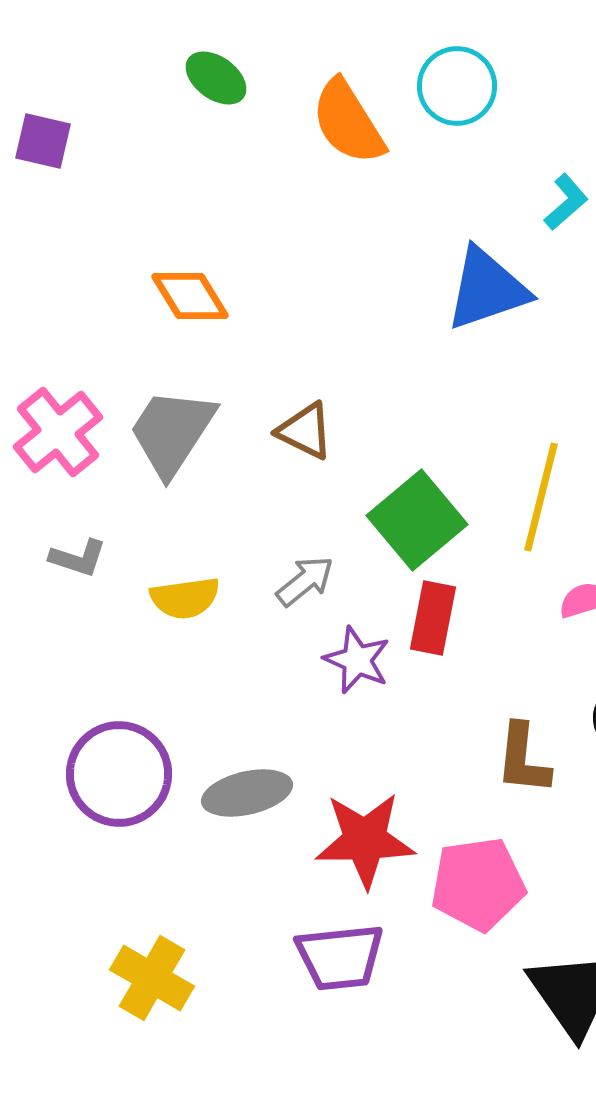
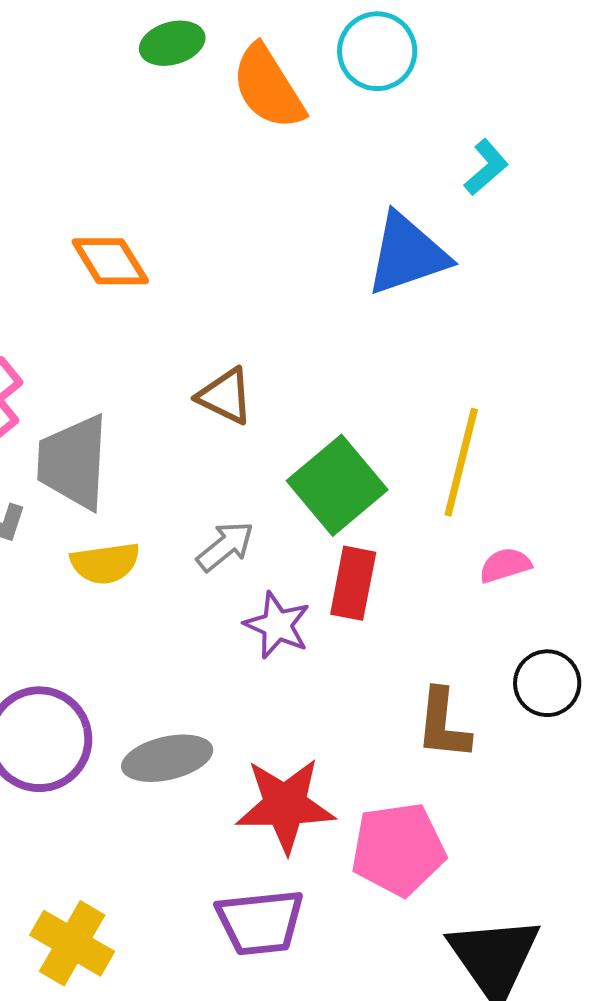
green ellipse: (216, 78) -> (172, 43), moved, turned -52
gray trapezoid: (172, 432) -> (73, 462), moved, turned -30

